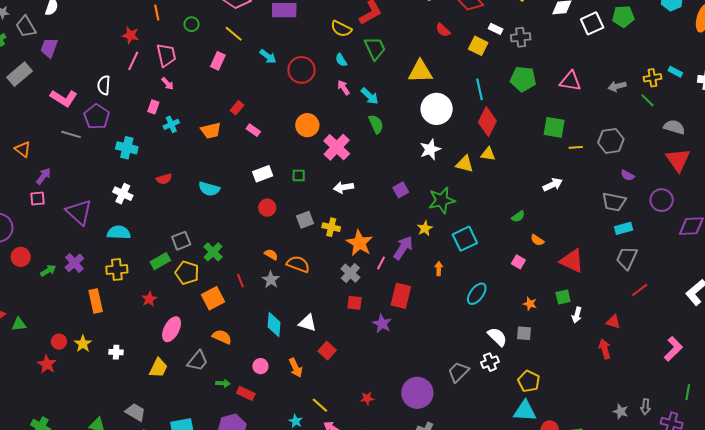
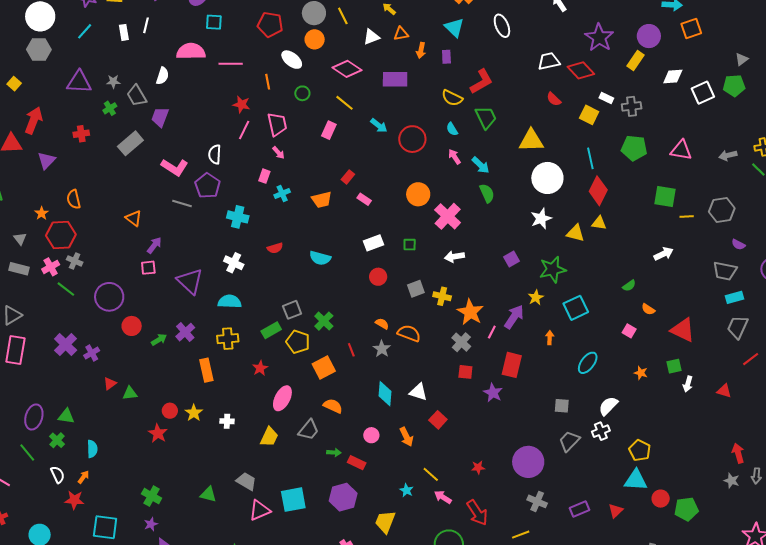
gray square: (524, 333) -> (562, 406), moved
white semicircle: (497, 337) -> (608, 406), turned -90
red arrow: (605, 349) -> (738, 453), moved

